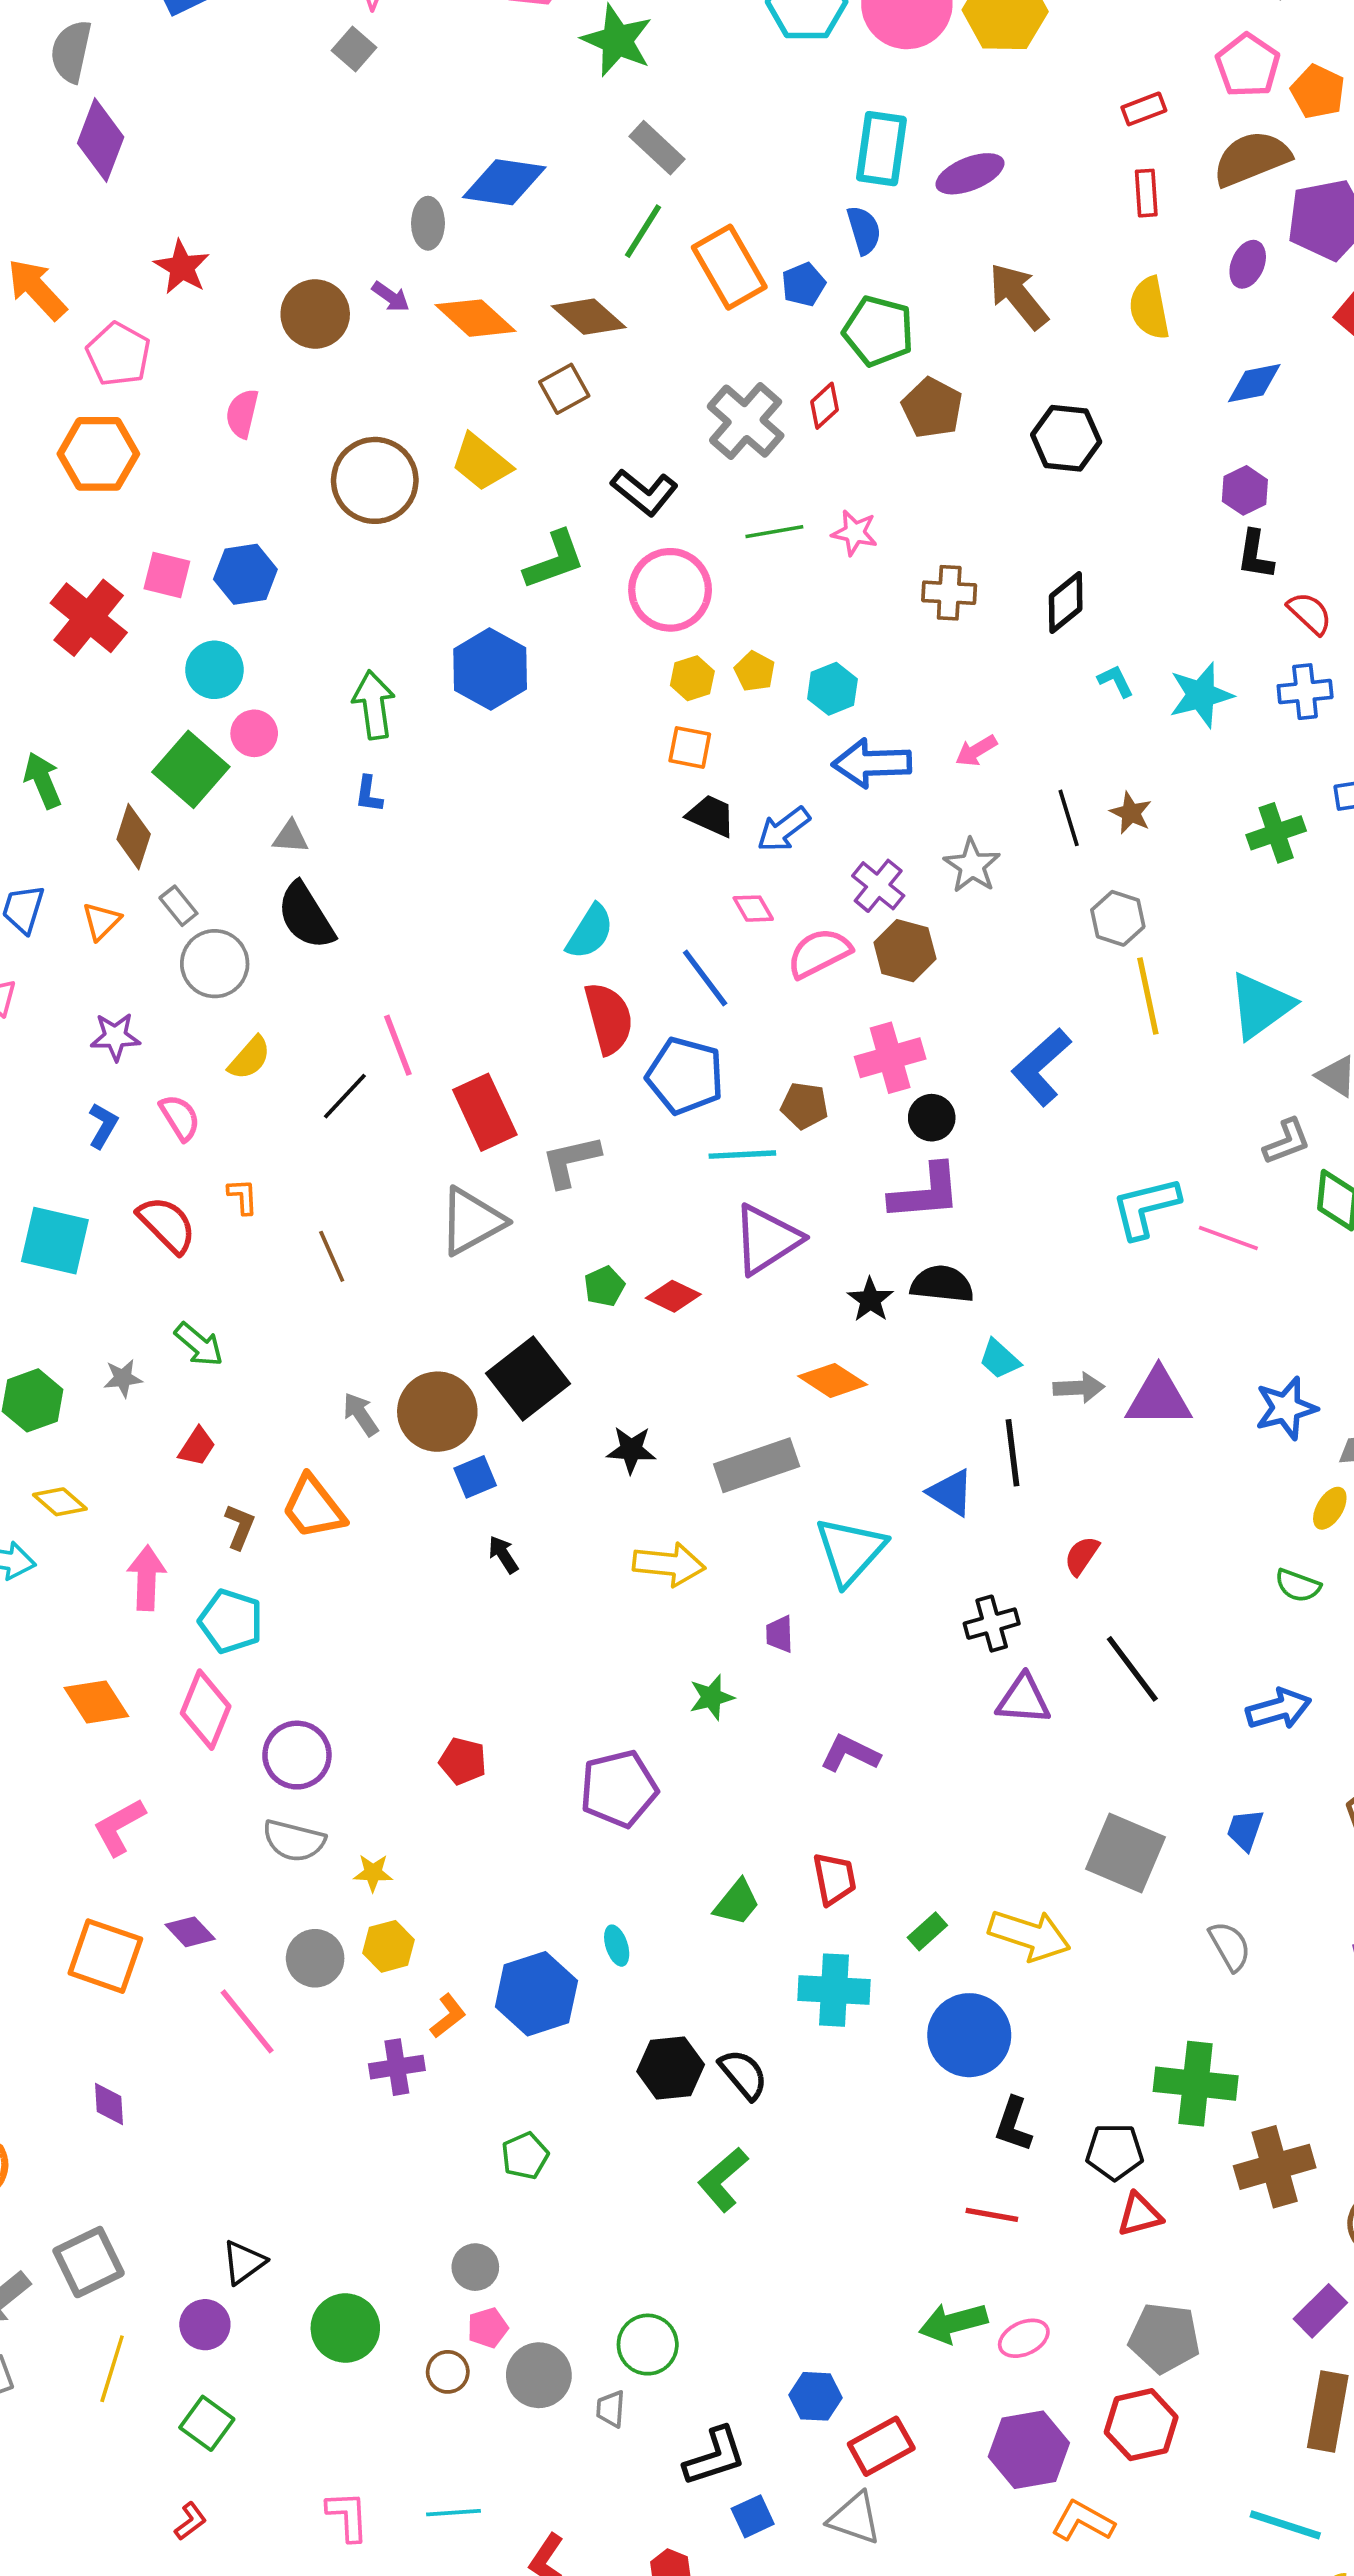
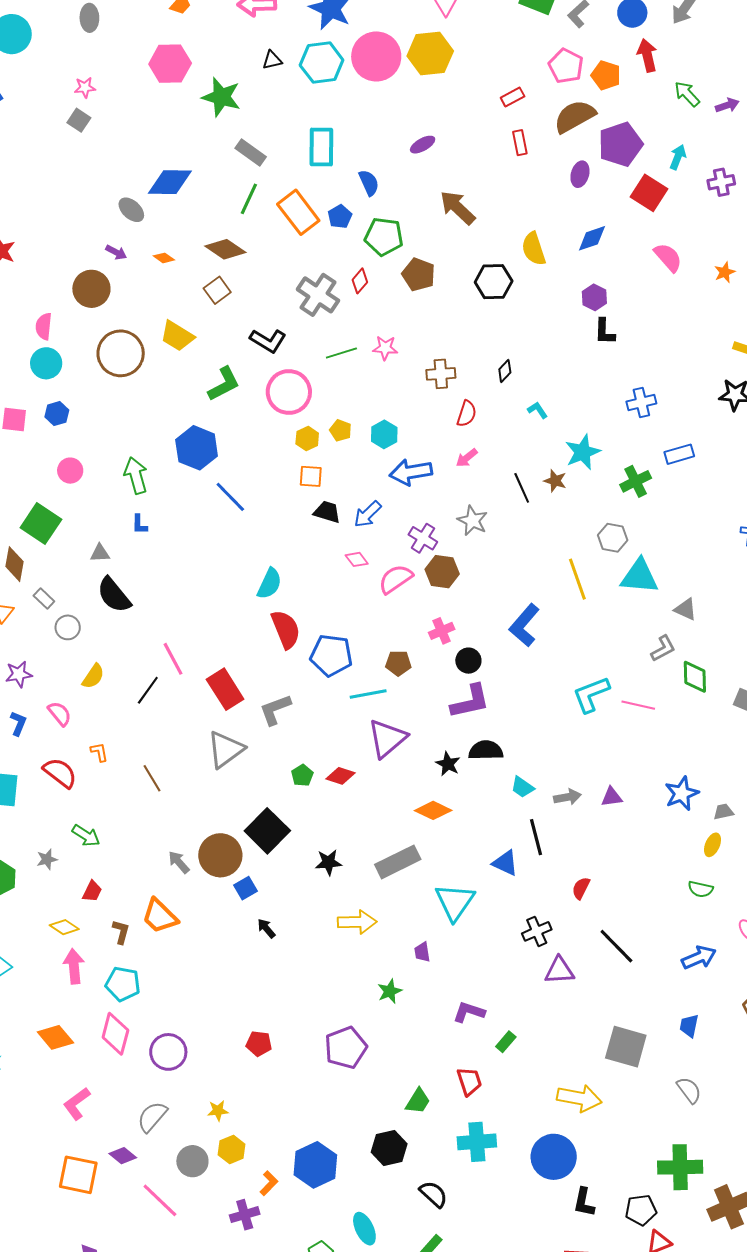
cyan rectangle: (881, 149) -> (321, 147), moved
purple ellipse: (970, 174) -> (423, 145), size x0.7
gray ellipse: (428, 223) -> (131, 210), turned -40
yellow semicircle: (1149, 308) -> (534, 249), moved
brown circle: (315, 314) -> (91, 289), moved
orange diamond: (476, 318) -> (164, 258), size x0.5
blue hexagon: (245, 574) -> (57, 414), size x0.7
black diamond: (1066, 602) -> (505, 371), size x0.7
red semicircle: (1310, 613) -> (467, 414), moved, turned 72
cyan circle: (215, 670) -> (46, 363), moved
cyan star: (1201, 695) -> (583, 452), moved
pink circle: (254, 733) -> (70, 471), moved
gray hexagon: (1118, 918) -> (613, 538), moved
gray circle: (215, 964) -> (68, 627), size x0.7
blue line: (705, 978) -> (230, 497), moved
cyan triangle: (1261, 1006) -> (639, 576), turned 48
pink cross: (890, 1058) -> (442, 631), size x0.7
purple triangle: (1159, 1398) -> (612, 797), size x0.6
yellow diamond: (60, 1502) -> (64, 927), moved
gray semicircle: (294, 1841) -> (152, 1117), moved, turned 124
green rectangle: (927, 1931) -> (506, 1042), moved
cyan ellipse: (617, 1946) -> (364, 1229), moved, size x1.5
black hexagon: (671, 2068) -> (389, 1148), moved

